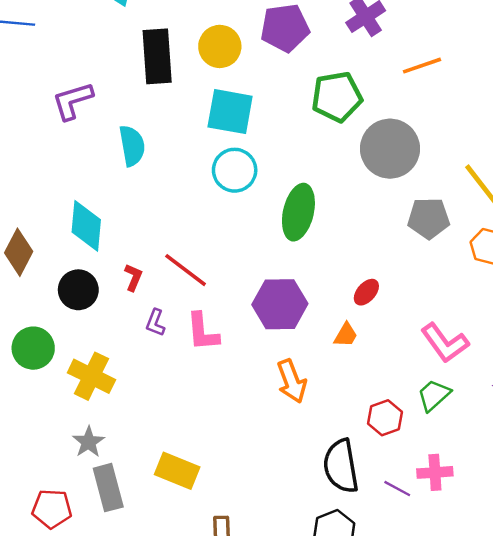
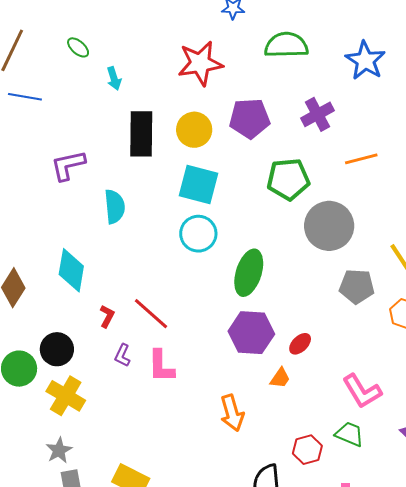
black circle: (78, 290) -> (57, 349), moved
purple hexagon: (280, 304) -> (251, 333), moved
green trapezoid: (434, 395) -> (349, 434), turned 60

